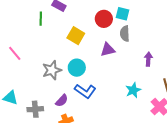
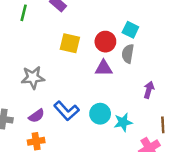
green line: (41, 19) -> (24, 13), moved
red circle: (104, 19) -> (105, 42), moved
yellow square: (76, 36) -> (70, 43), turned -30
cyan circle: (77, 68) -> (100, 114), moved

